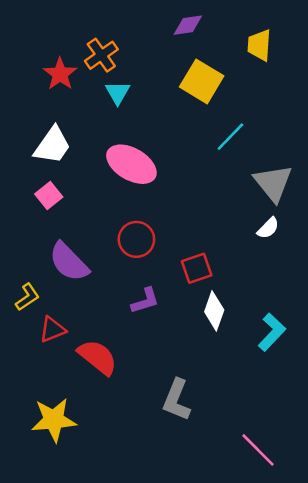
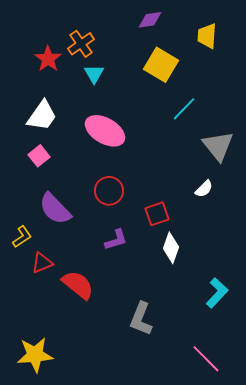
white semicircle: (268, 228) -> (204, 189), moved
cyan L-shape: (272, 332) -> (217, 293), moved
yellow star: (54, 420) -> (35, 355), moved

